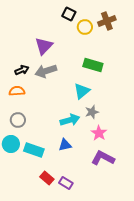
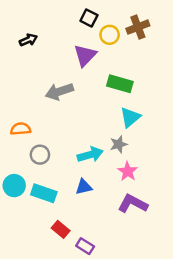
purple triangle: (44, 46) -> (85, 55), moved
black arrow: (22, 70) -> (28, 40), moved
orange semicircle: (17, 91) -> (21, 129), moved
cyan triangle: (82, 91) -> (130, 117), moved
gray circle: (18, 120) -> (40, 155), moved
purple rectangle: (66, 183) -> (85, 246), moved

